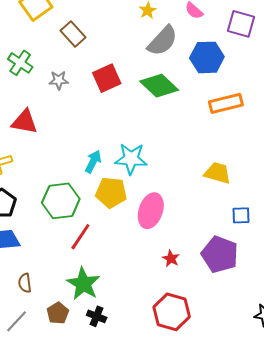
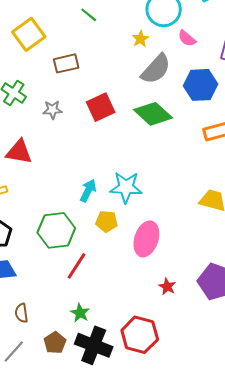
brown rectangle: (73, 34) -> (66, 63), turned -60
yellow pentagon: (111, 193) -> (107, 221), size x0.7
green star: (83, 284) -> (80, 313), size x0.6
red hexagon: (172, 312) -> (140, 335), moved
black cross: (97, 316) -> (94, 345), size x1.8

